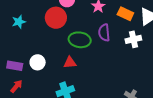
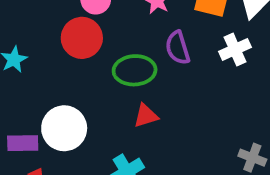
white circle: (38, 62) -> (64, 128), size x1.5
red triangle: (70, 63) -> (146, 116), moved

